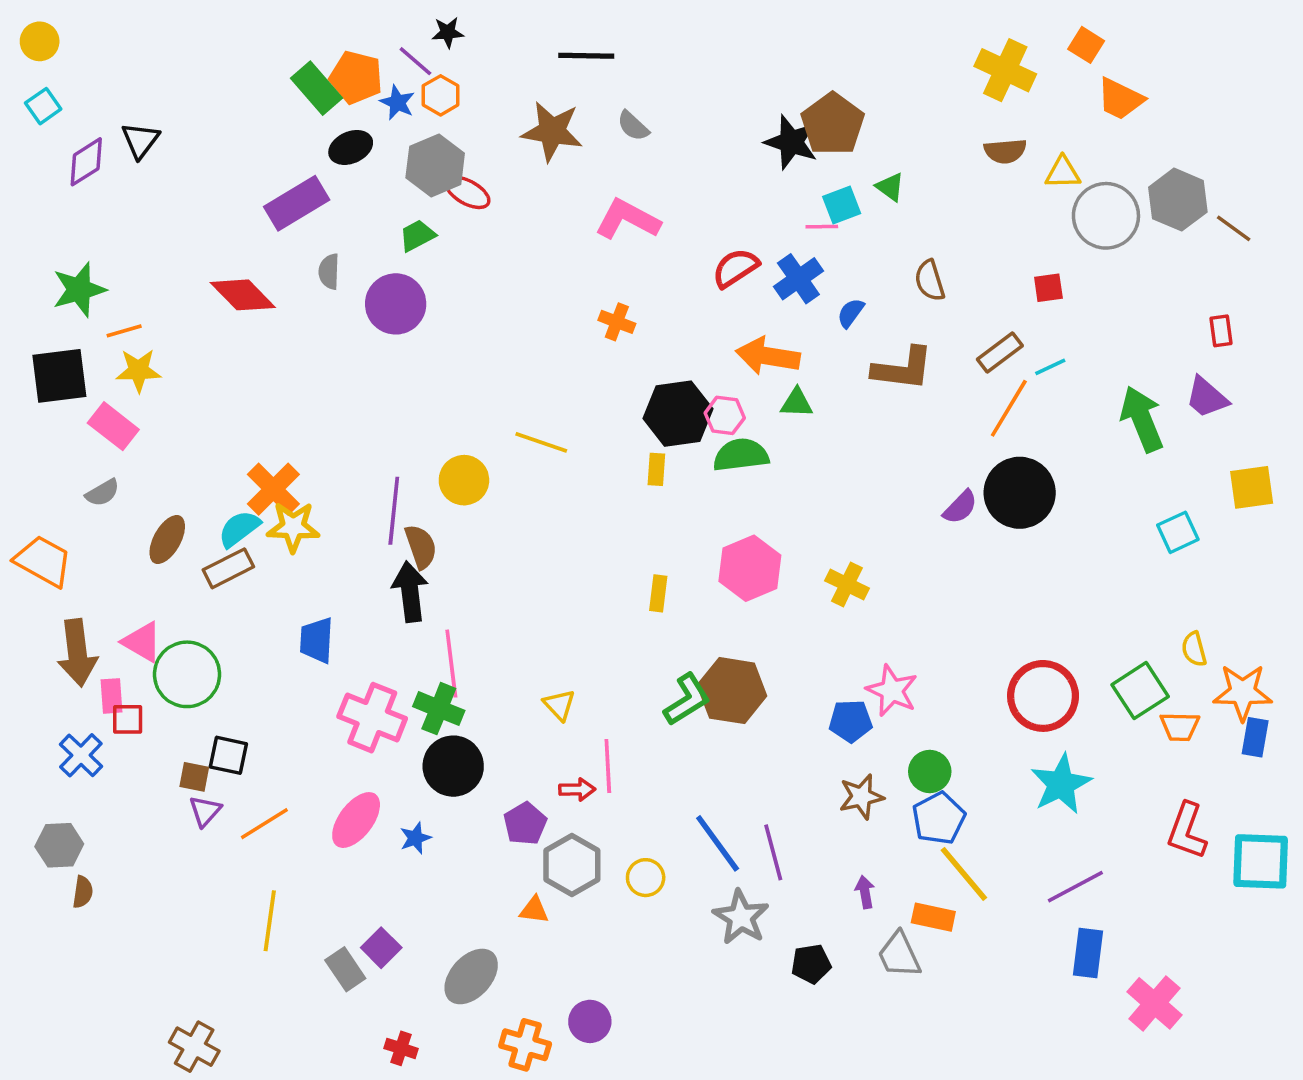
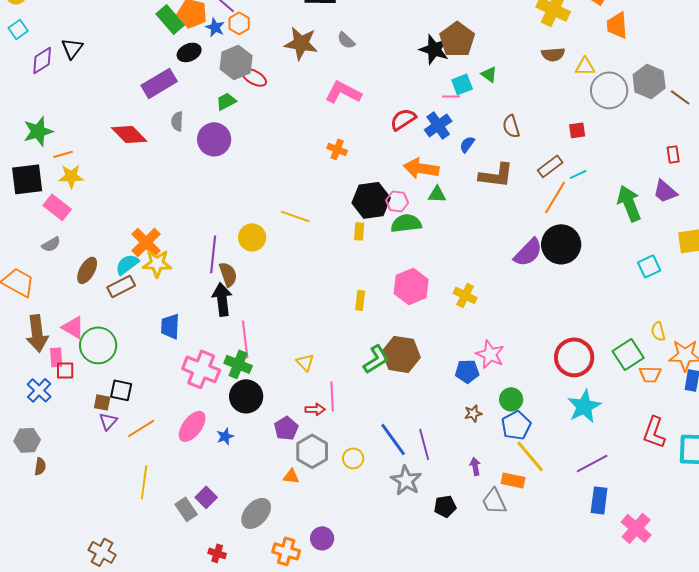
orange trapezoid: (1120, 99) -> (617, 25), turned 60
purple semicircle: (960, 507) -> (528, 252), size x1.5
brown star: (861, 797) -> (473, 413), size x0.7

